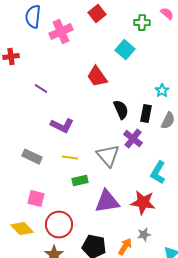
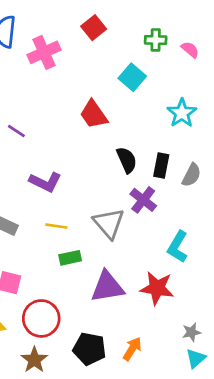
pink semicircle: (167, 14) -> (190, 50), moved
cyan star: (162, 91) -> (182, 113), moved, size x1.5
gray star: (144, 235) -> (191, 332), moved

